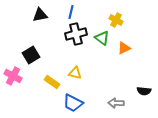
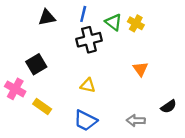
green triangle: (102, 38) -> (114, 22), moved
orange triangle: (124, 48) -> (141, 69), moved, turned -40
yellow rectangle: (52, 82) -> (42, 106), moved
black semicircle: (144, 91) -> (169, 106), turned -40

